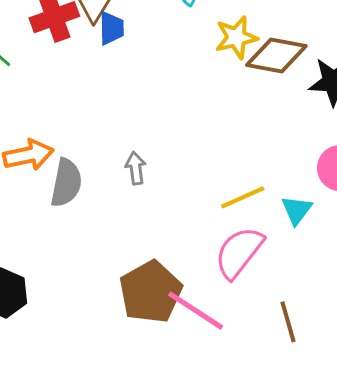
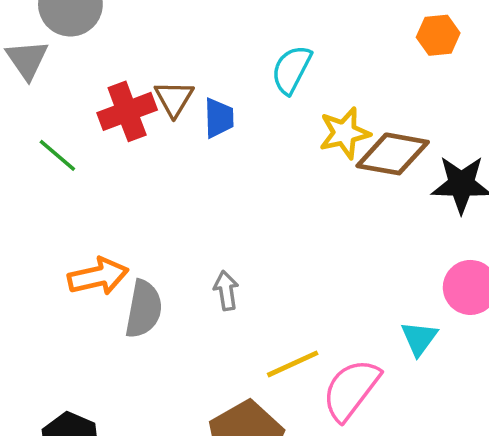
blue trapezoid: (111, 28) -> (219, 118), moved
yellow line: (243, 197) -> (293, 364), moved

